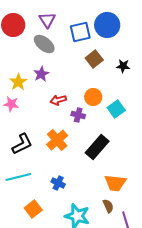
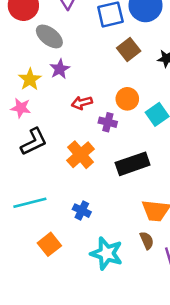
gray ellipse: (44, 44) -> (49, 36), moved
black L-shape: (22, 144) -> (34, 142), moved
black rectangle: (97, 147) -> (133, 164), turned 30

